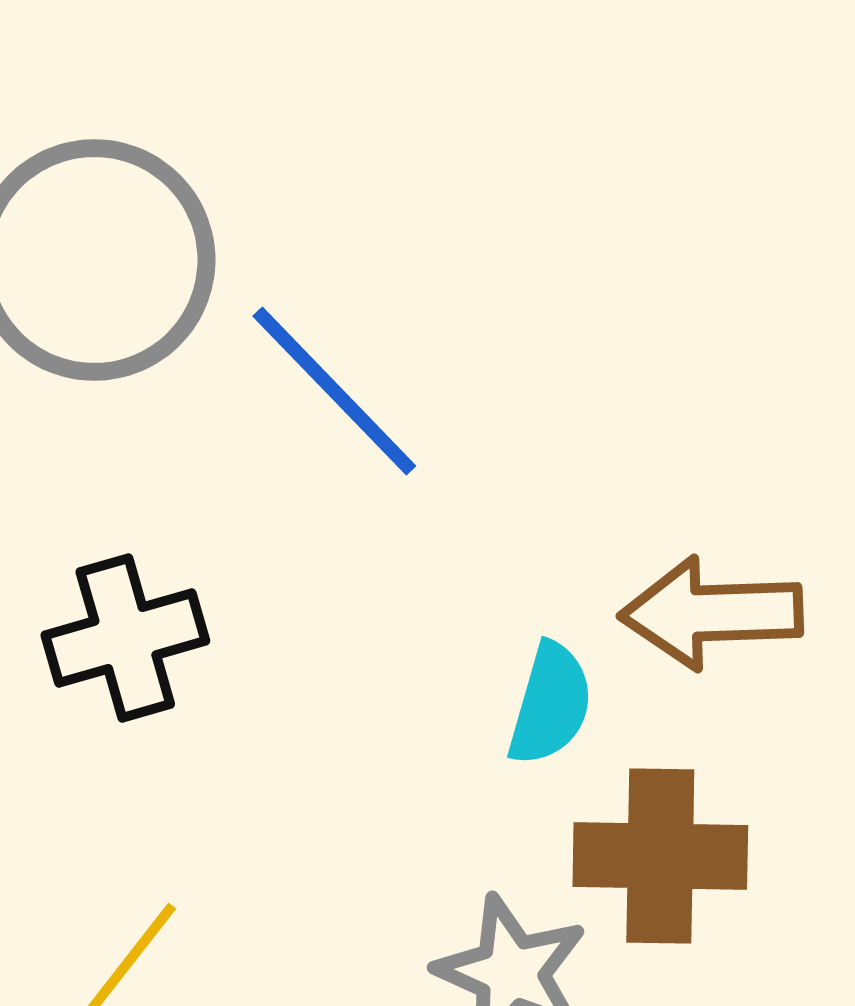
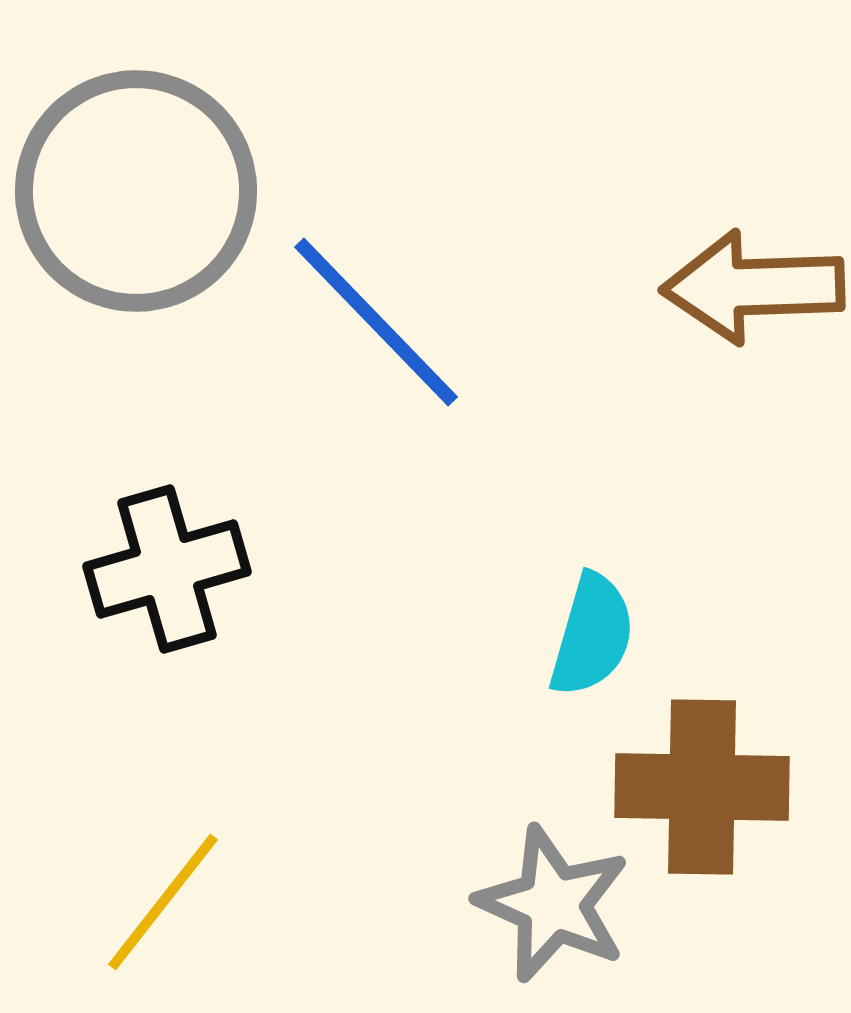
brown arrow: (711, 613) -> (753, 287), moved

